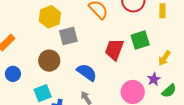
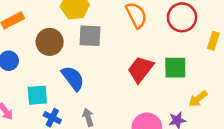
brown circle: (49, 61) -> (50, 42), moved
blue semicircle: (87, 72) -> (73, 78), moved

